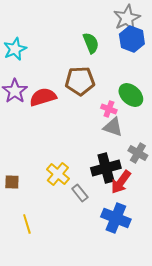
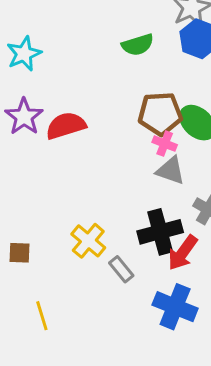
green semicircle: (91, 43) -> (138, 45), turned 95
brown pentagon: (80, 81) -> (160, 114), moved

